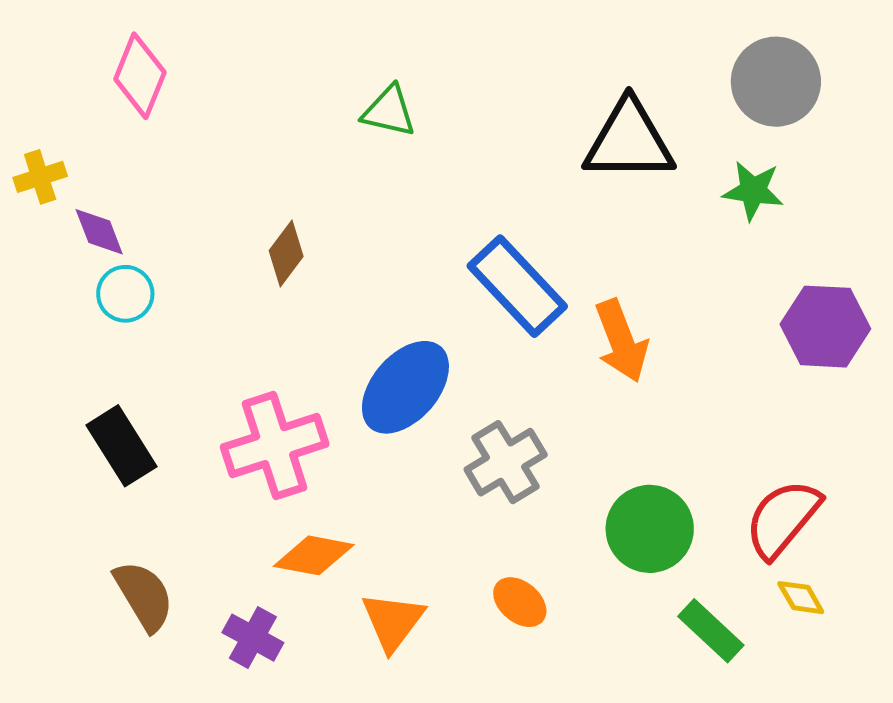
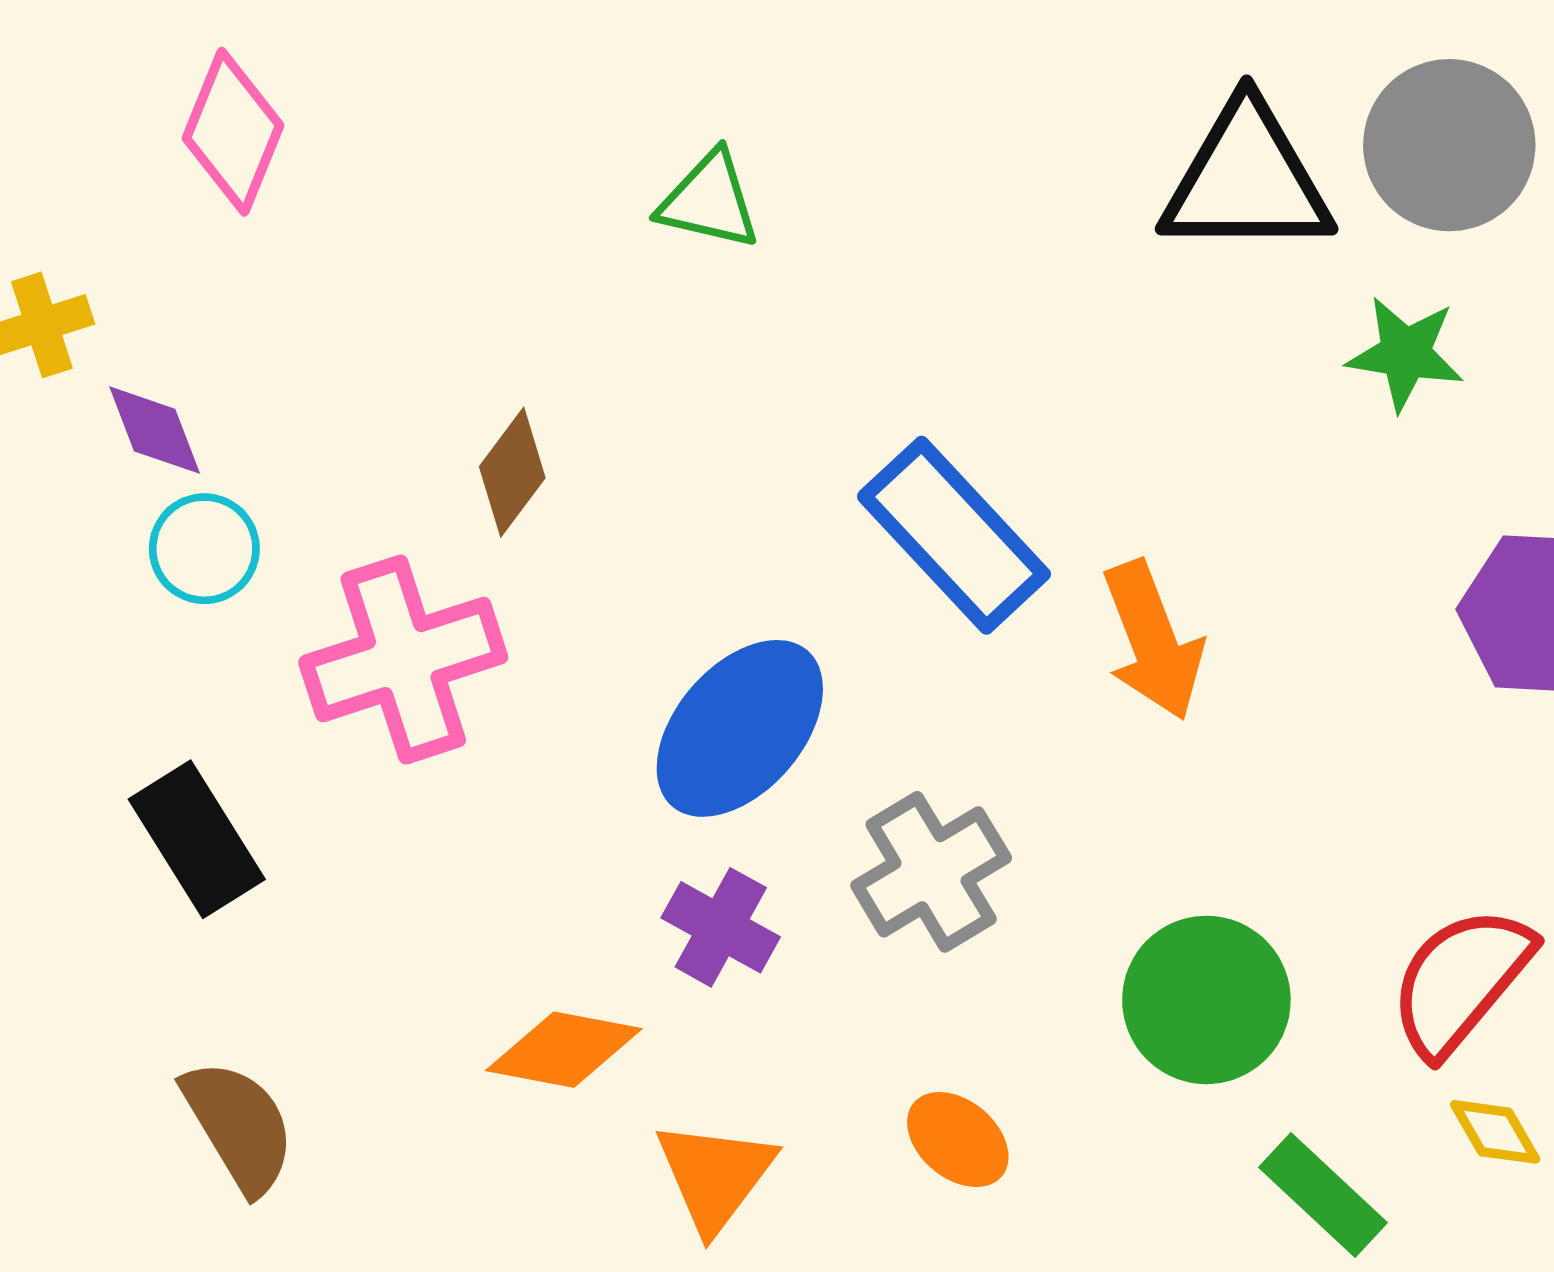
black triangle: (629, 141) -> (1247, 180), moved
pink cross: (275, 446) -> (403, 660), moved
purple cross: (253, 638) -> (721, 927), moved

